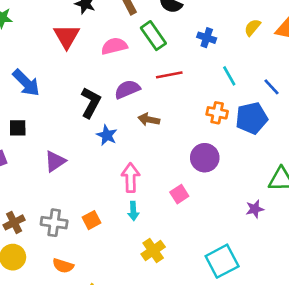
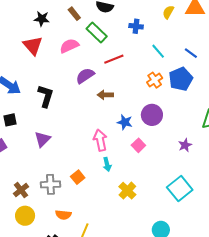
black L-shape: (91, 103) -> (46, 96), moved
orange cross: (217, 113) -> (155, 80), turned -35
blue star: (107, 135) -> (125, 122), moved
purple star: (255, 209) -> (185, 145), moved

